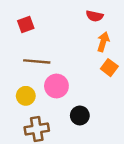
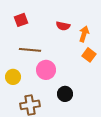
red semicircle: (95, 16) -> (63, 26), moved
yellow circle: (26, 96) -> (13, 77), moved

